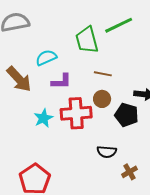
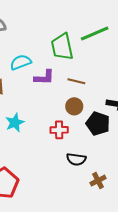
purple L-shape: (61, 81) -> (44, 77), moved
red cross: (76, 113) -> (59, 130), moved, size x0.6

